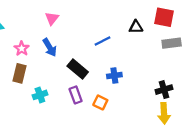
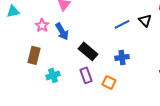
black triangle: (136, 27) -> (145, 20), moved, turned 48
blue line: (103, 41) -> (122, 24), moved
pink star: (22, 49) -> (42, 25), moved

